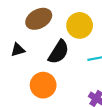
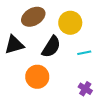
black triangle: (18, 50) -> (14, 45), size x1.5

